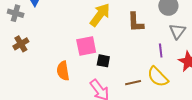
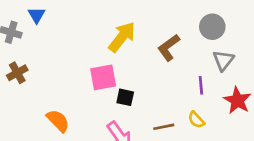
brown L-shape: (136, 22) -> (169, 48), turned 55
orange semicircle: (63, 71) -> (58, 121), moved, turned 144
yellow semicircle: (158, 77) -> (196, 120), size x0.6

